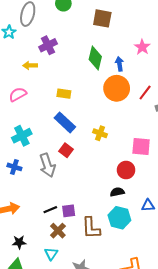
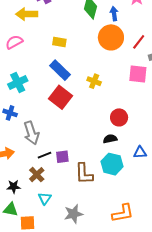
yellow arrow: (30, 66) -> (27, 14), size x1.5
pink square: (141, 146) -> (138, 74), moved
red square: (66, 150) -> (61, 97), size x1.6
gray arrow: (47, 165) -> (31, 133), moved
brown cross: (58, 231) -> (37, 175), moved

